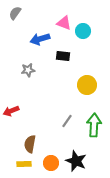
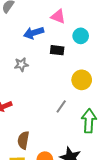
cyan circle: (83, 31) -> (81, 36), moved
gray line: (67, 121) -> (61, 106), moved

